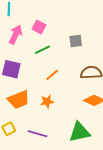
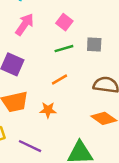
pink square: (39, 27) -> (64, 22), moved
green line: (42, 50) -> (64, 49), moved

